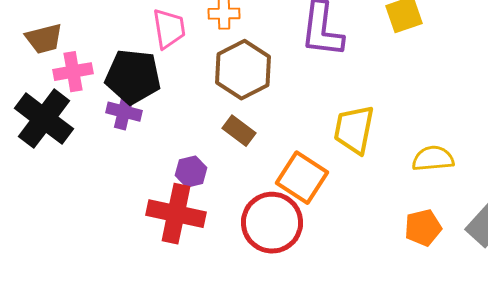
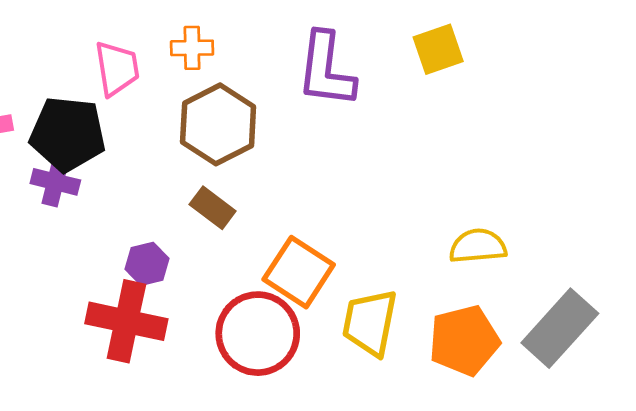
yellow trapezoid: (354, 130) -> (370, 323), moved
orange pentagon: (423, 228) -> (464, 340), size x1.4

